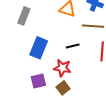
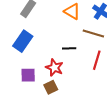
blue rectangle: (39, 48) -> (23, 41), moved

